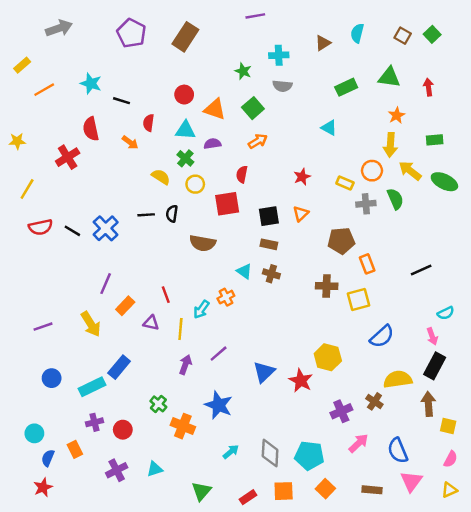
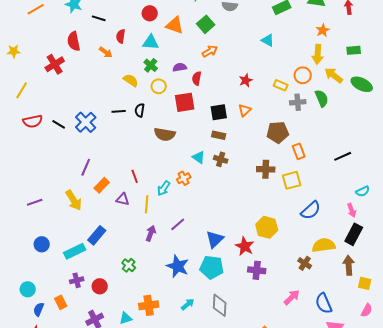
purple semicircle: (212, 144) -> (180, 67), moved
purple cross: (341, 411) -> (257, 270), moved, turned 30
orange cross: (183, 426) -> (149, 305), moved, turned -30
cyan pentagon: (309, 455) -> (212, 267), moved

